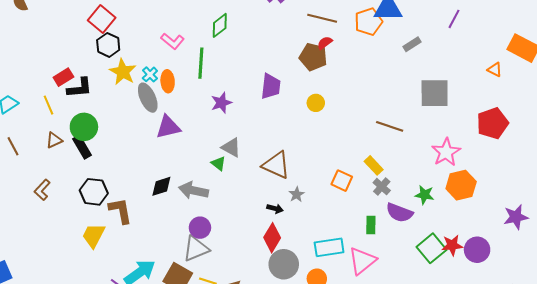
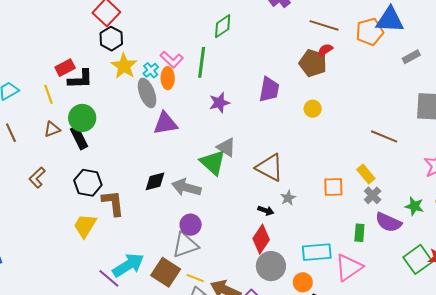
pink L-shape: (173, 41) -> (172, 60), moved
green triangle: (218, 163) -> (213, 162), size x1.8
orange square: (342, 181) -> (333, 187), turned -30

